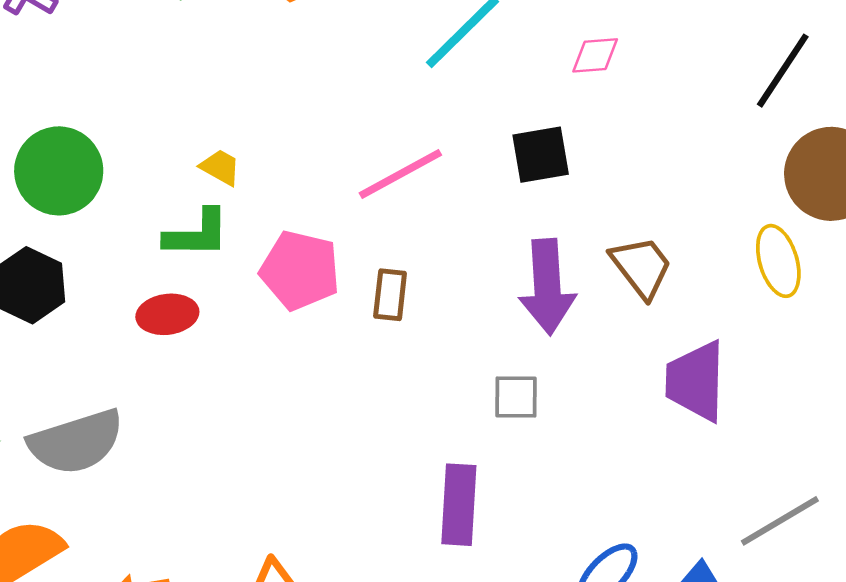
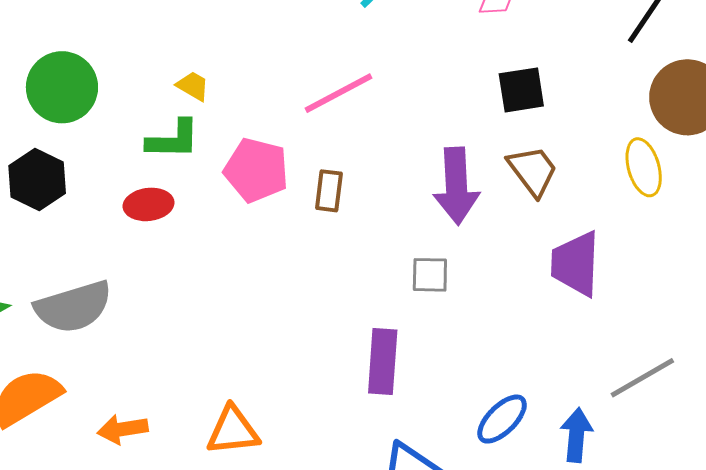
black square: (541, 155) -> (521, 90), moved

